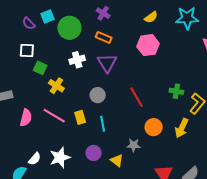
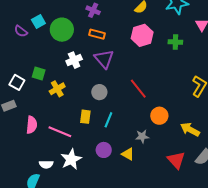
white square: (27, 50) -> (17, 82), moved, turned 35
yellow cross: (56, 86) -> (57, 89), turned 35
green cross: (176, 91) -> (175, 42), moved
pink line: (54, 116) -> (60, 132), moved
yellow rectangle: (80, 117) -> (85, 117), turned 32
cyan line: (103, 124) -> (108, 120), turned 42
yellow arrow: (182, 128) -> (190, 129), moved, turned 102
white semicircle: (35, 159) -> (46, 164), turned 56

